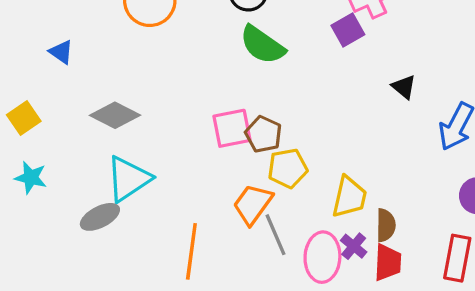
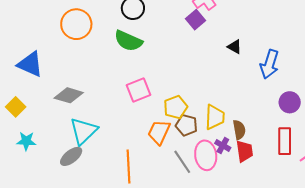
green semicircle: (262, 45) -> (128, 41), moved
blue triangle: (61, 52) -> (30, 64), size x1.8
brown pentagon: (263, 134) -> (186, 125), moved
gray line: (275, 235) -> (182, 162), moved

